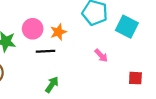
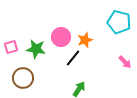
black line: (45, 51) -> (73, 58), turned -48

